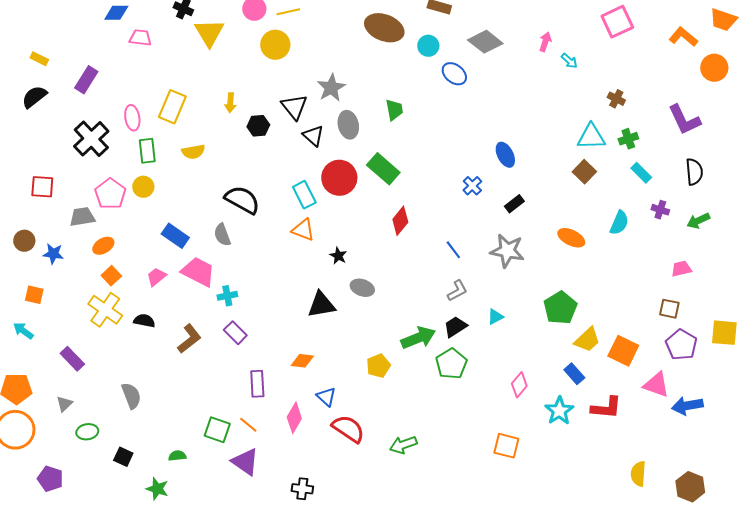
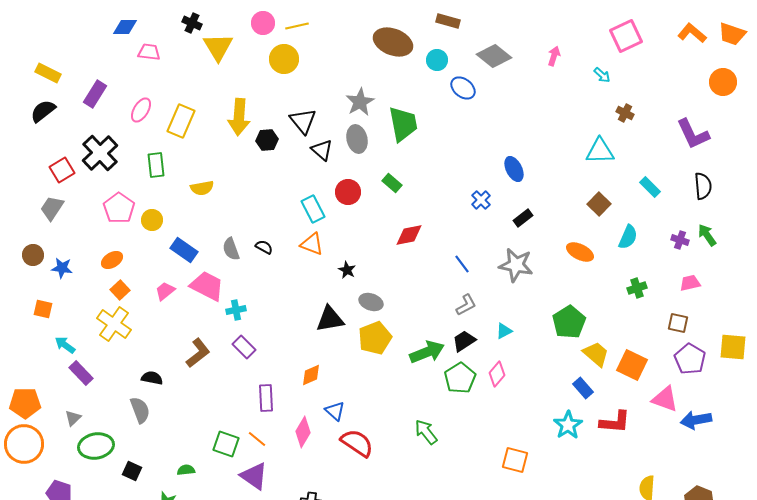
orange L-shape: (683, 37) -> (692, 33), moved
yellow rectangle: (39, 59) -> (48, 73), size x1.4
cyan arrow: (569, 61) -> (602, 75), moved
gray star: (331, 88) -> (360, 102), moved
yellow arrow: (230, 103) -> (239, 117), size x1.8
green trapezoid: (394, 110) -> (403, 124), size x1.6
pink ellipse: (132, 118) -> (141, 110), moved, turned 40
green cross: (628, 139) -> (637, 288), moved
yellow semicircle: (193, 152) -> (202, 188), moved
green rectangle: (383, 169) -> (392, 183), size x0.6
brown square: (584, 172) -> (599, 204), moved
red circle: (339, 178) -> (348, 192), size x0.7
red square: (42, 187) -> (62, 170), moved, turned -35
yellow circle: (143, 187) -> (152, 220), moved
black semicircle: (242, 200) -> (264, 247), moved, size x0.5
purple cross: (660, 210) -> (680, 240), moved
gray trapezoid: (82, 217) -> (52, 208), moved, turned -48
red diamond: (400, 221) -> (409, 235), turned 40
green arrow: (698, 221) -> (707, 235), turned 80
black semicircle: (144, 321) -> (152, 378), moved
cyan arrow: (23, 331) -> (65, 345), moved
yellow trapezoid: (587, 340) -> (596, 354), turned -96
orange diamond: (302, 361) -> (311, 375), turned -30
yellow pentagon: (378, 366) -> (375, 338), moved, size x1.4
pink diamond: (519, 385) -> (497, 374), moved
green ellipse: (87, 432) -> (96, 446), size x1.6
green arrow: (403, 445) -> (426, 432), moved, turned 72

